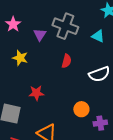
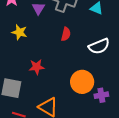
orange circle: (81, 109) -> (82, 82), size x1.5

